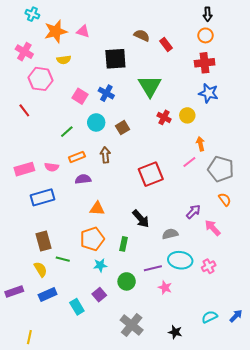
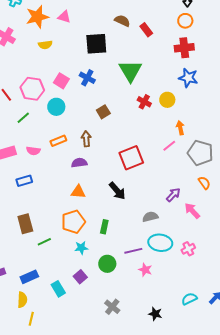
pink hexagon: (40, 79) -> (32, 89), moved
cyan circle: (96, 122) -> (56, 107), moved
green line: (67, 132) -> (23, 118), moved
purple semicircle: (83, 179) -> (79, 163), moved
blue rectangle: (43, 197) -> (24, 181), size x0.7
black arrow: (141, 219) -> (117, 191), moved
green line: (63, 259) -> (44, 242), turned -40
yellow semicircle: (40, 269) -> (22, 300), moved, turned 35
gray cross: (132, 325) -> (112, 307), size x0.7
yellow line: (29, 337) -> (31, 319), moved

